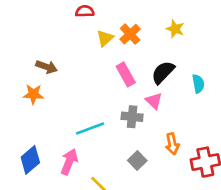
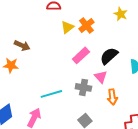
yellow star: (175, 29) -> (121, 14), moved
pink rectangle: (126, 74) -> (81, 55), turned 72
orange arrow: (172, 144) -> (112, 97), moved

